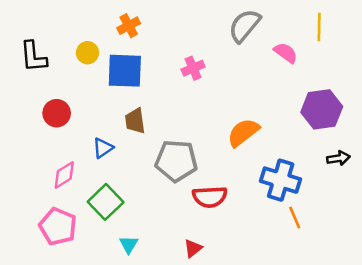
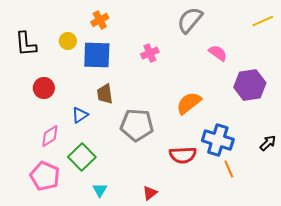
yellow line: (319, 27) -> (263, 21), moved, turned 65
pink semicircle: (286, 53) -> (218, 53), moved
black arrow: (338, 158) -> (268, 143), moved, turned -36
red semicircle: (210, 197) -> (183, 155), moved

